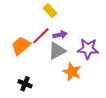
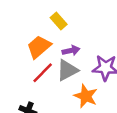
red line: (41, 36) -> (43, 73), moved
orange trapezoid: (21, 46) -> (39, 47), moved

